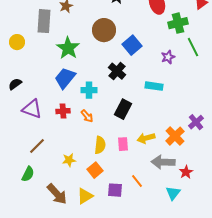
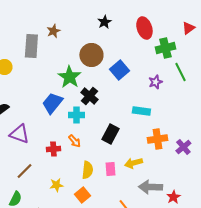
green star: (68, 48) -> (69, 77), moved
black cross: (117, 71) -> (89, 96), moved
red cross: (63, 111) -> (53, 149), moved
orange cross: (175, 136) -> (157, 139), moved, turned 36

